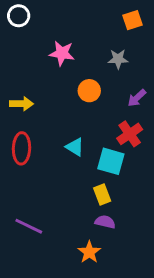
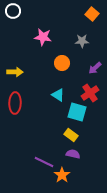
orange square: (132, 20) -> (92, 14), turned -32
cyan triangle: (75, 147) -> (58, 95), moved
yellow rectangle: (102, 194) -> (71, 135), turned -32
purple line: (29, 226) -> (44, 162), moved

